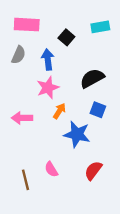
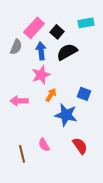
pink rectangle: (27, 25) -> (34, 28), moved, turned -50
black semicircle: (92, 78) -> (67, 52), moved
red semicircle: (93, 170) -> (80, 146), turned 108

